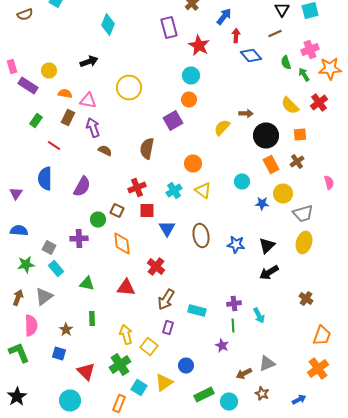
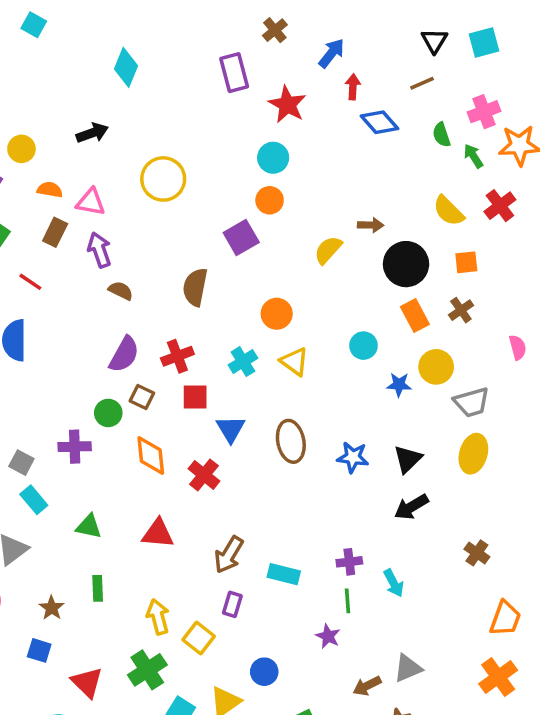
purple semicircle: (82, 186) -> (124, 354), moved
red cross: (156, 266) -> (204, 475), moved

